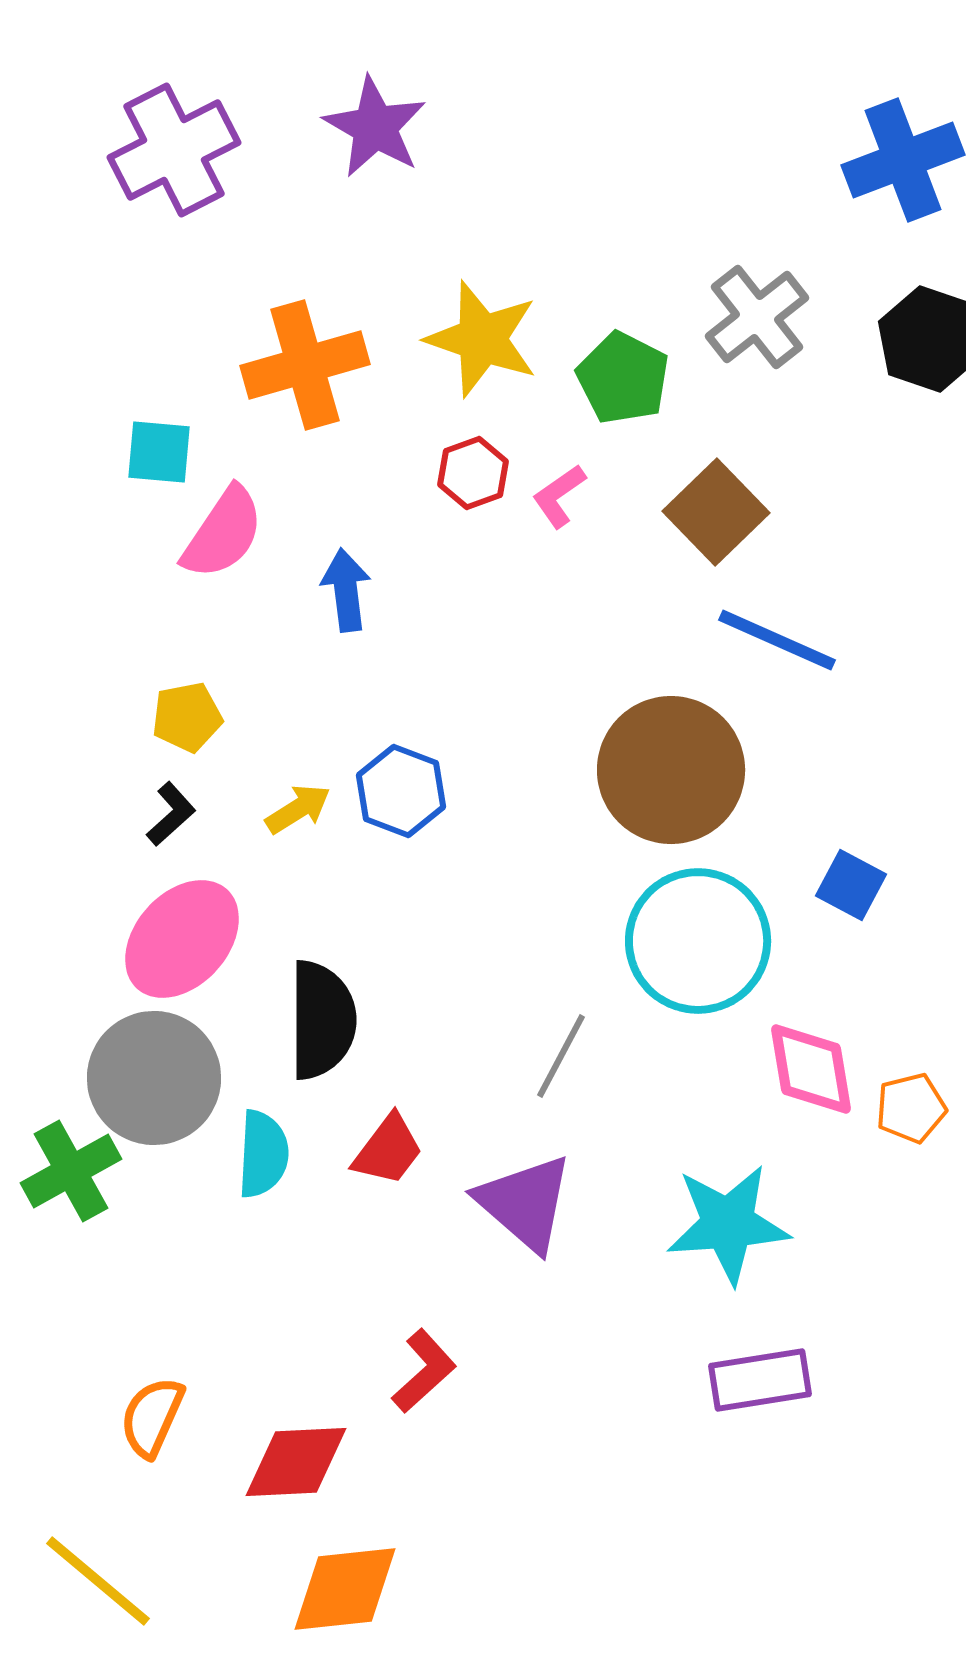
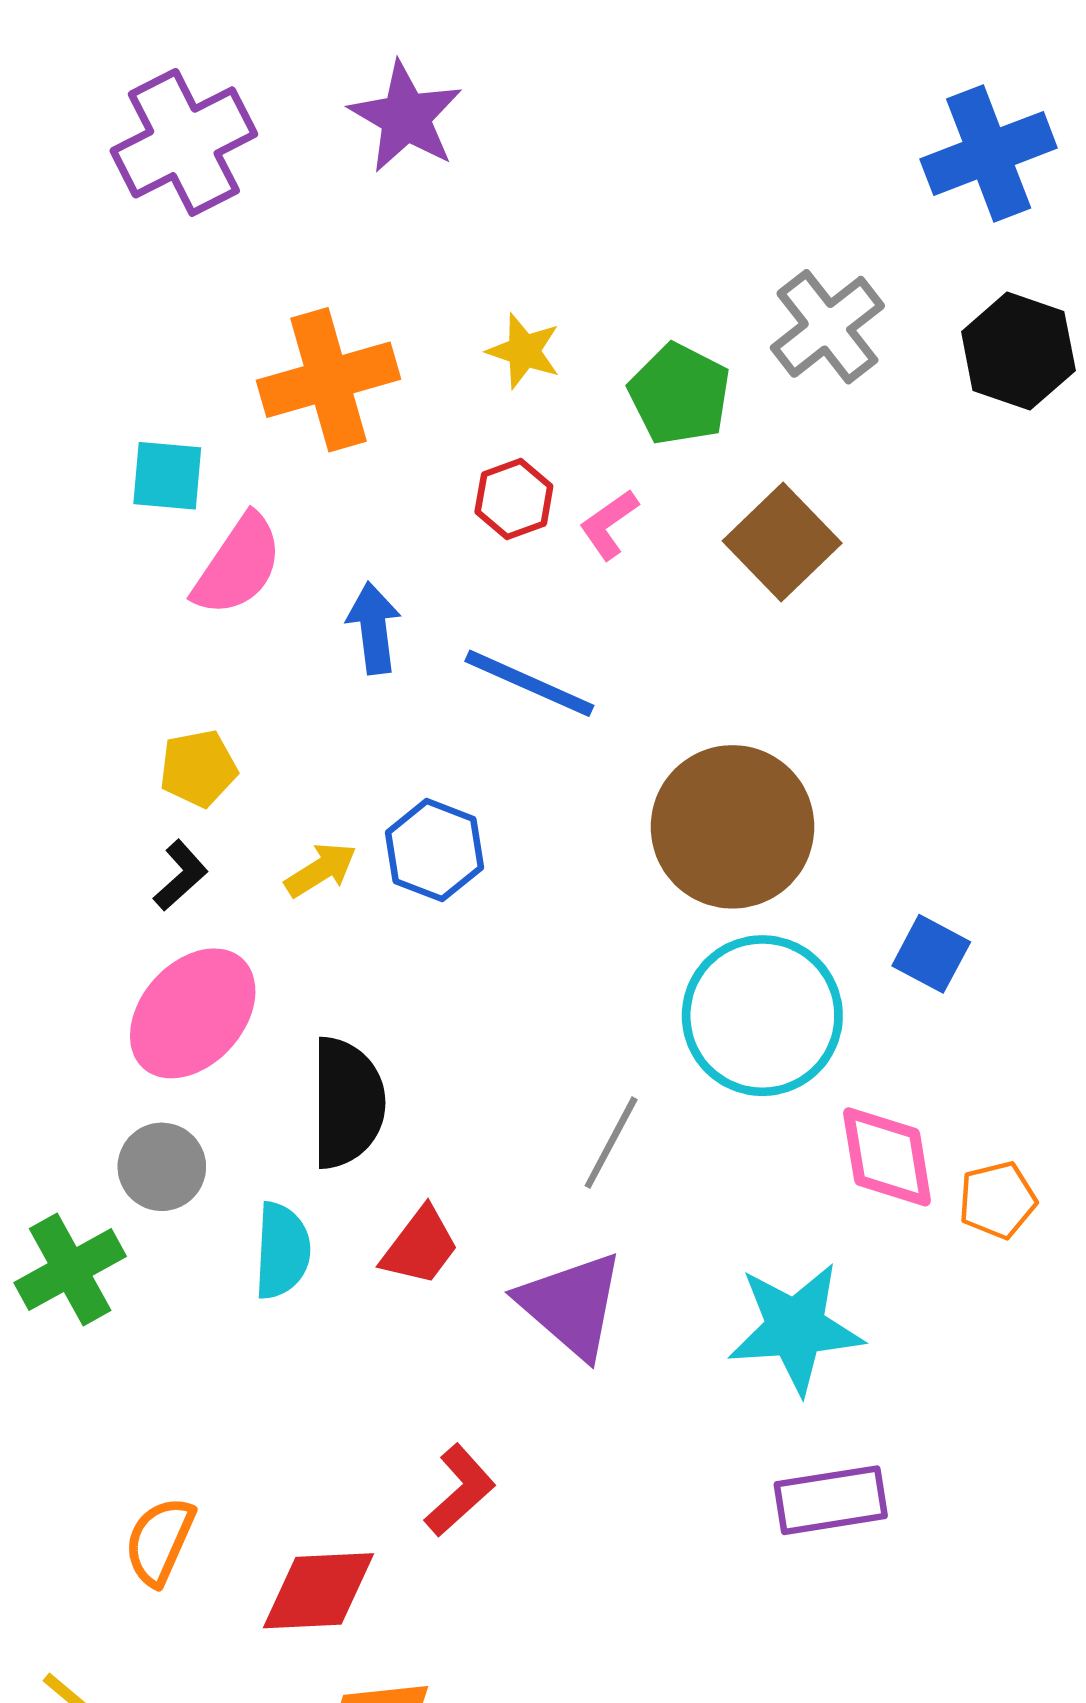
yellow star: (482, 339) -> (524, 351), size x0.6
blue line: (777, 640) -> (529, 683), moved
gray circle: (154, 1078) -> (162, 1167), size x0.6

